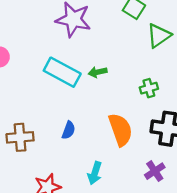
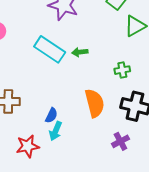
blue semicircle: (69, 130) -> (51, 115), moved
cyan arrow: (95, 173) -> (56, 131), moved

